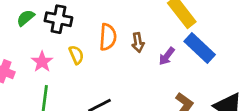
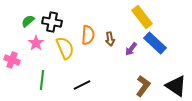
yellow semicircle: (76, 55) -> (65, 48), size x1.6
pink star: (42, 62) -> (36, 43), moved

